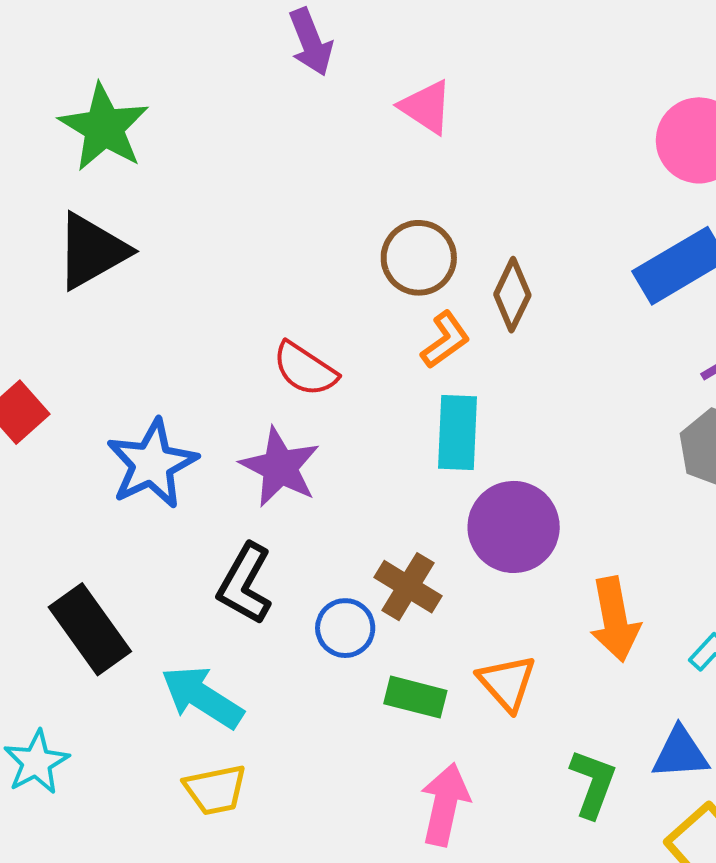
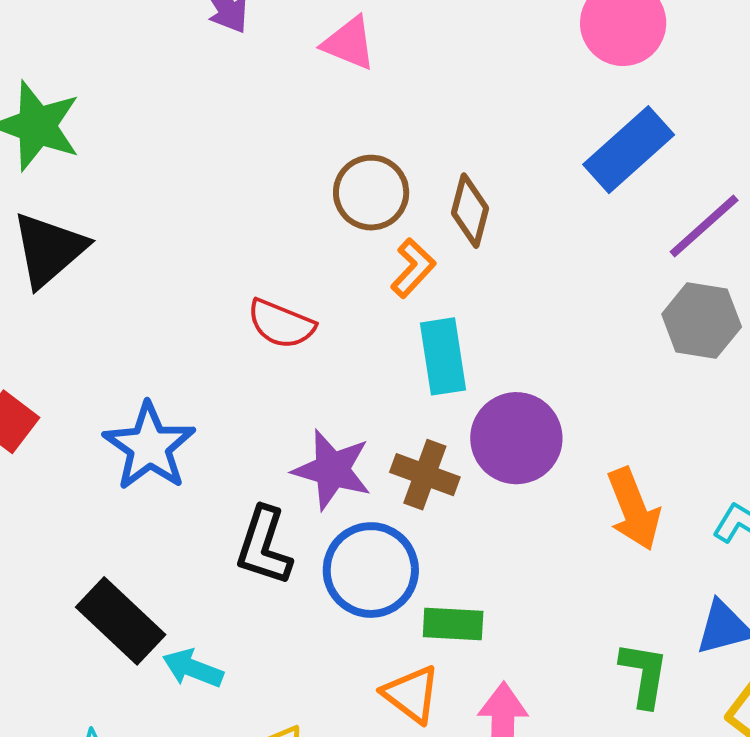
purple star: (280, 467) -> (332, 470), moved
brown cross: (408, 587) -> (425, 475), moved
blue circle: (345, 628) -> (371, 570), size x1.6
orange triangle: (507, 683) -> (411, 694), moved
cyan arrow: (202, 697) -> (193, 668), moved, size x0.7

